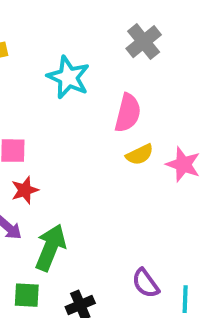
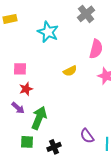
pink semicircle: (128, 113) -> (96, 49), moved
yellow semicircle: (140, 155) -> (70, 71), moved

